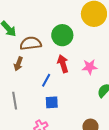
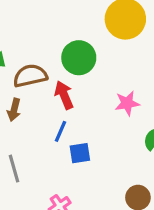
red arrow: (63, 64) -> (64, 95), moved
blue square: (52, 102) -> (80, 153), moved

